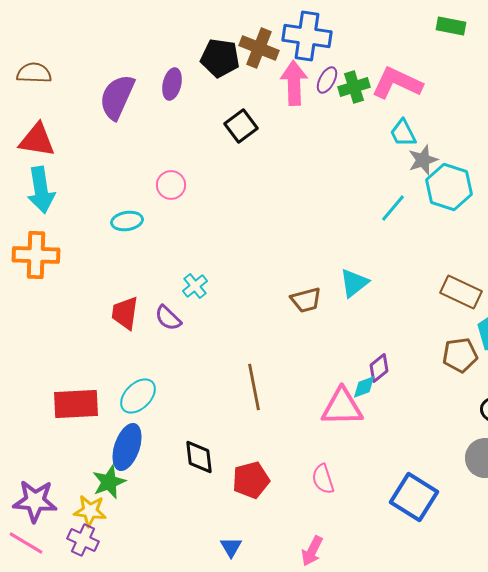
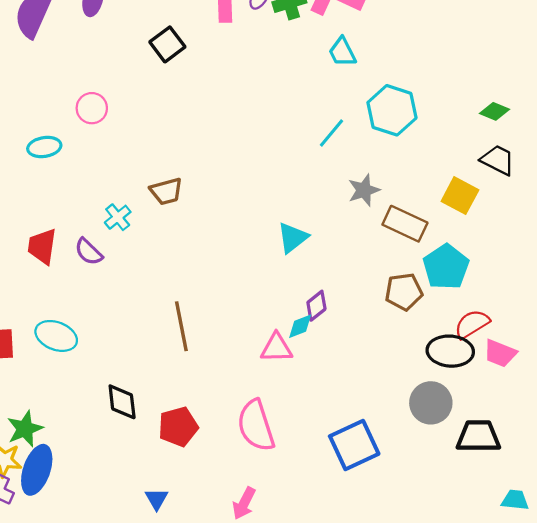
gray star: (423, 160) -> (364, 190), moved
cyan triangle: (354, 283) -> (293, 238), moved
brown trapezoid: (306, 300) -> (166, 191), moved
cyan ellipse: (138, 396) -> (56, 336), turned 66
pink triangle: (342, 407) -> (276, 348), size x0.7
blue ellipse: (127, 447) -> (37, 470), moved
pink semicircle: (323, 479) -> (256, 426), size x1.6
blue square: (414, 497) -> (354, 445), turned 33

